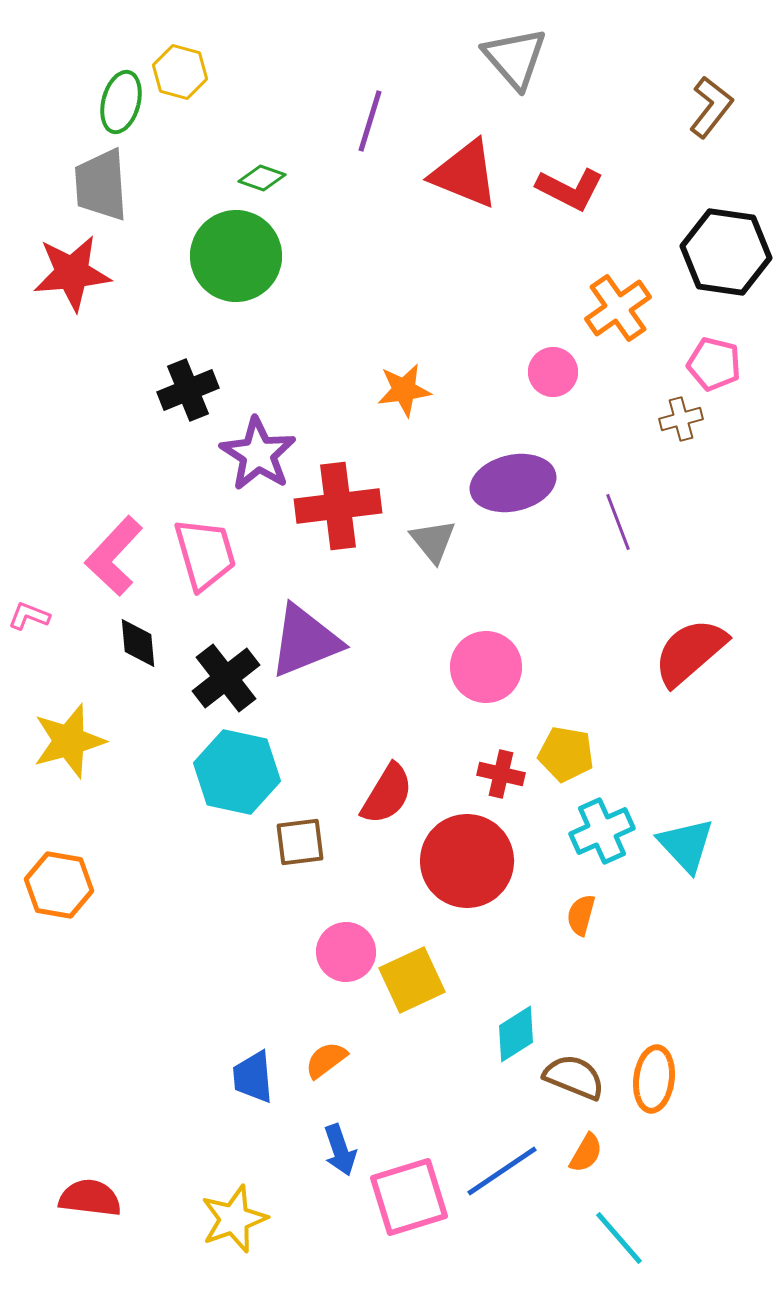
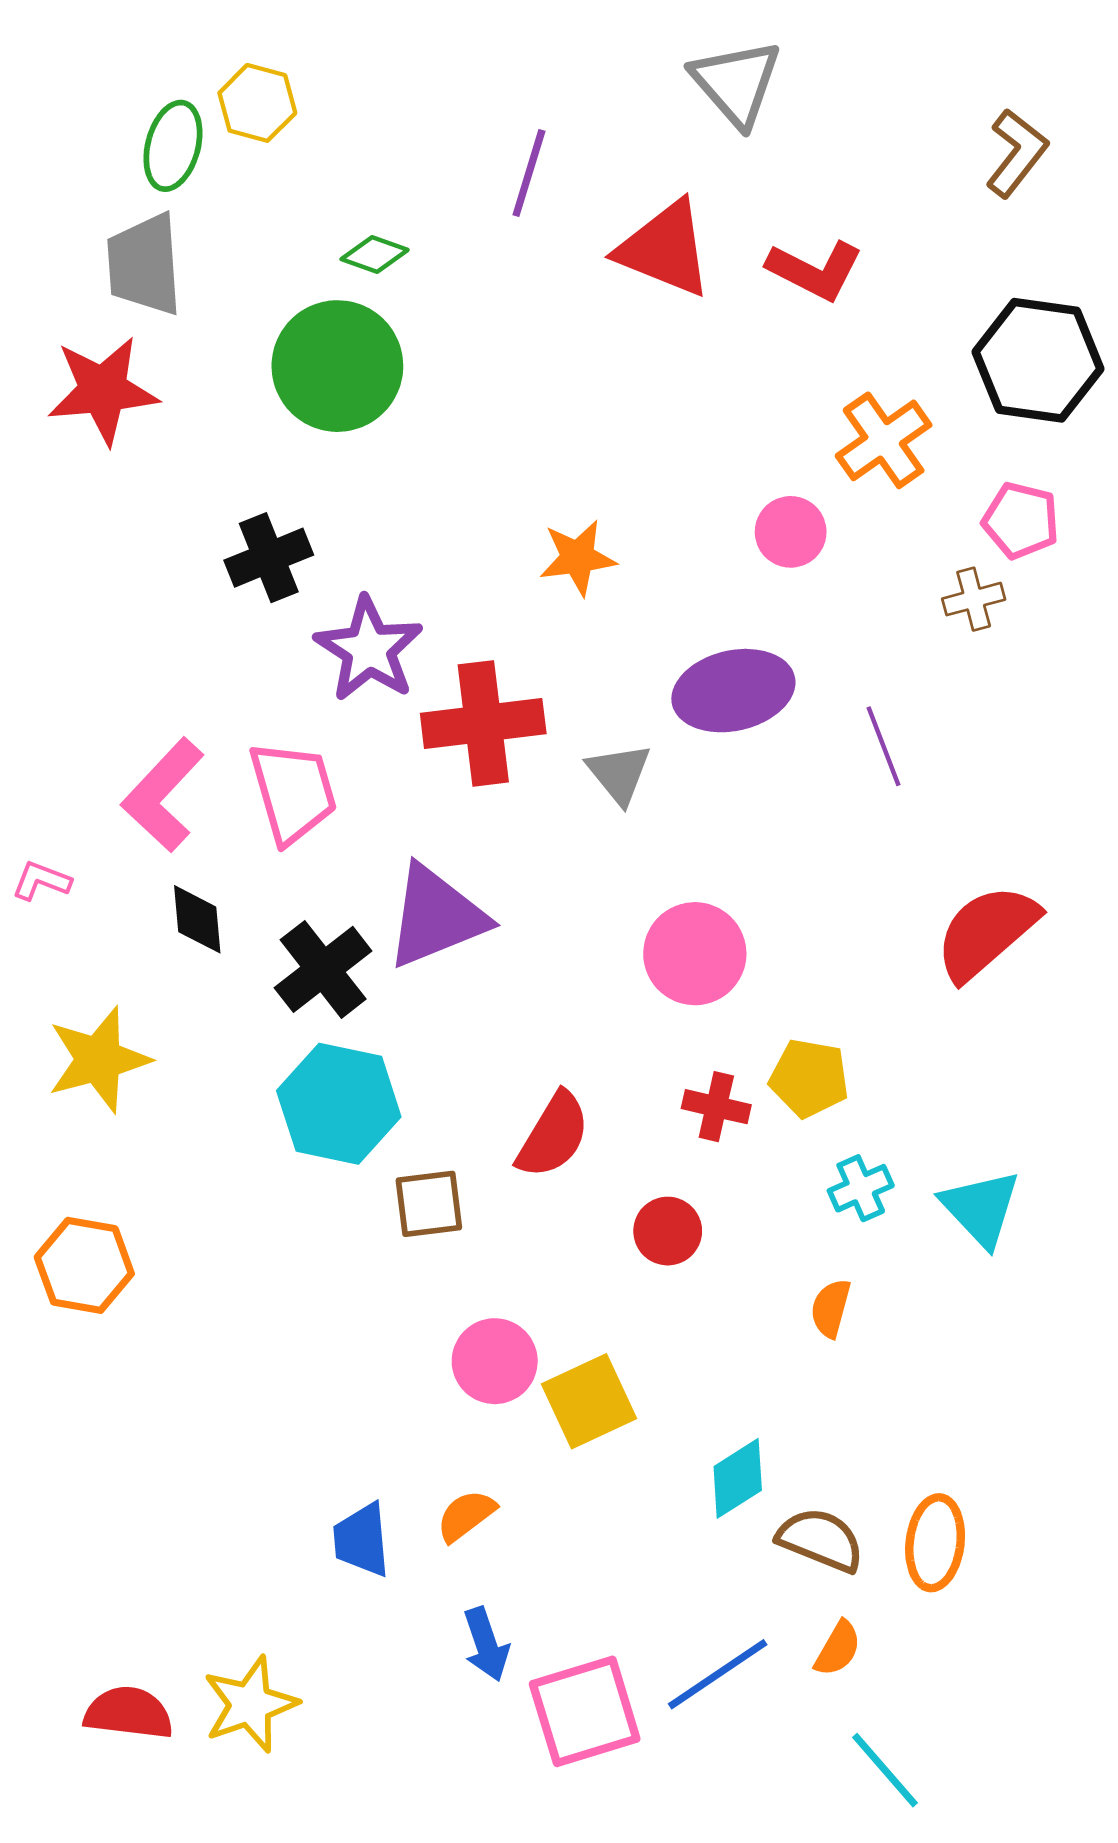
cyan cross: (602, 831) -> (861, 1188), size x0.7
red circle: (467, 861) -> (668, 1231), size x0.5
yellow star: (234, 1219) -> (250, 1704), moved

